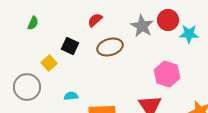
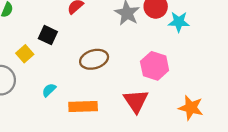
brown ellipse: (110, 47) -> (94, 59), moved
cyan semicircle: (71, 96) -> (49, 90), turned -40

